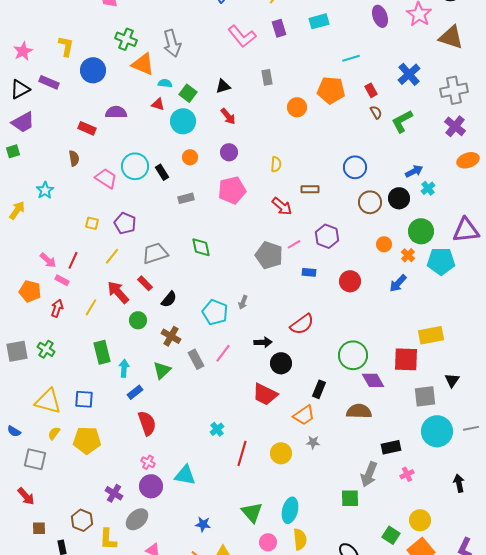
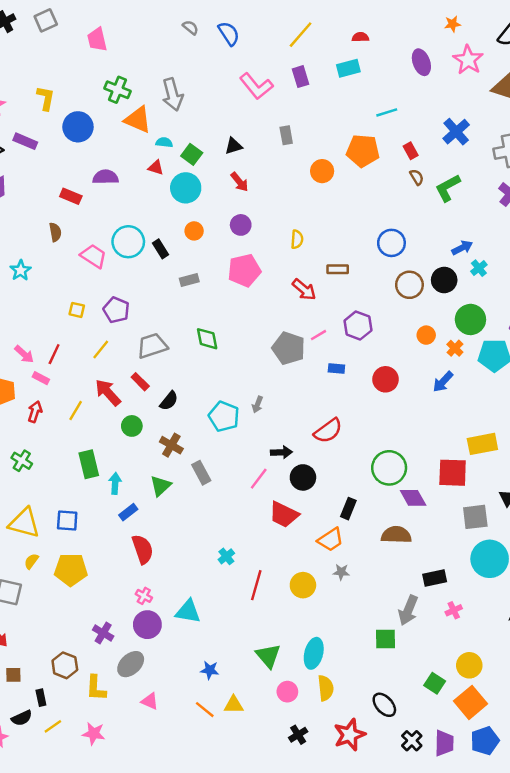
pink line: (223, 353) -> (259, 479), moved

